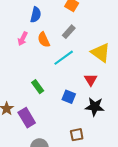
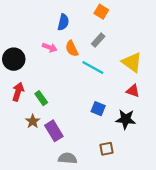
pink arrow: (23, 39) -> (50, 47), turned -96
cyan line: (64, 58) -> (93, 68), turned 65
red triangle: (91, 80) -> (133, 91), moved, turned -40
green rectangle: (38, 87) -> (41, 98), moved

